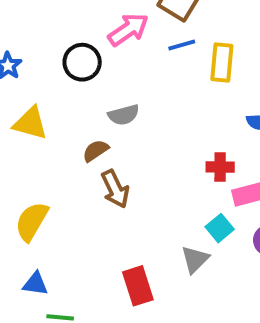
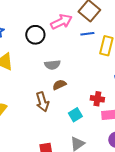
brown semicircle: (96, 151) -> (59, 85), moved
cyan square: (220, 228) -> (75, 115), moved

